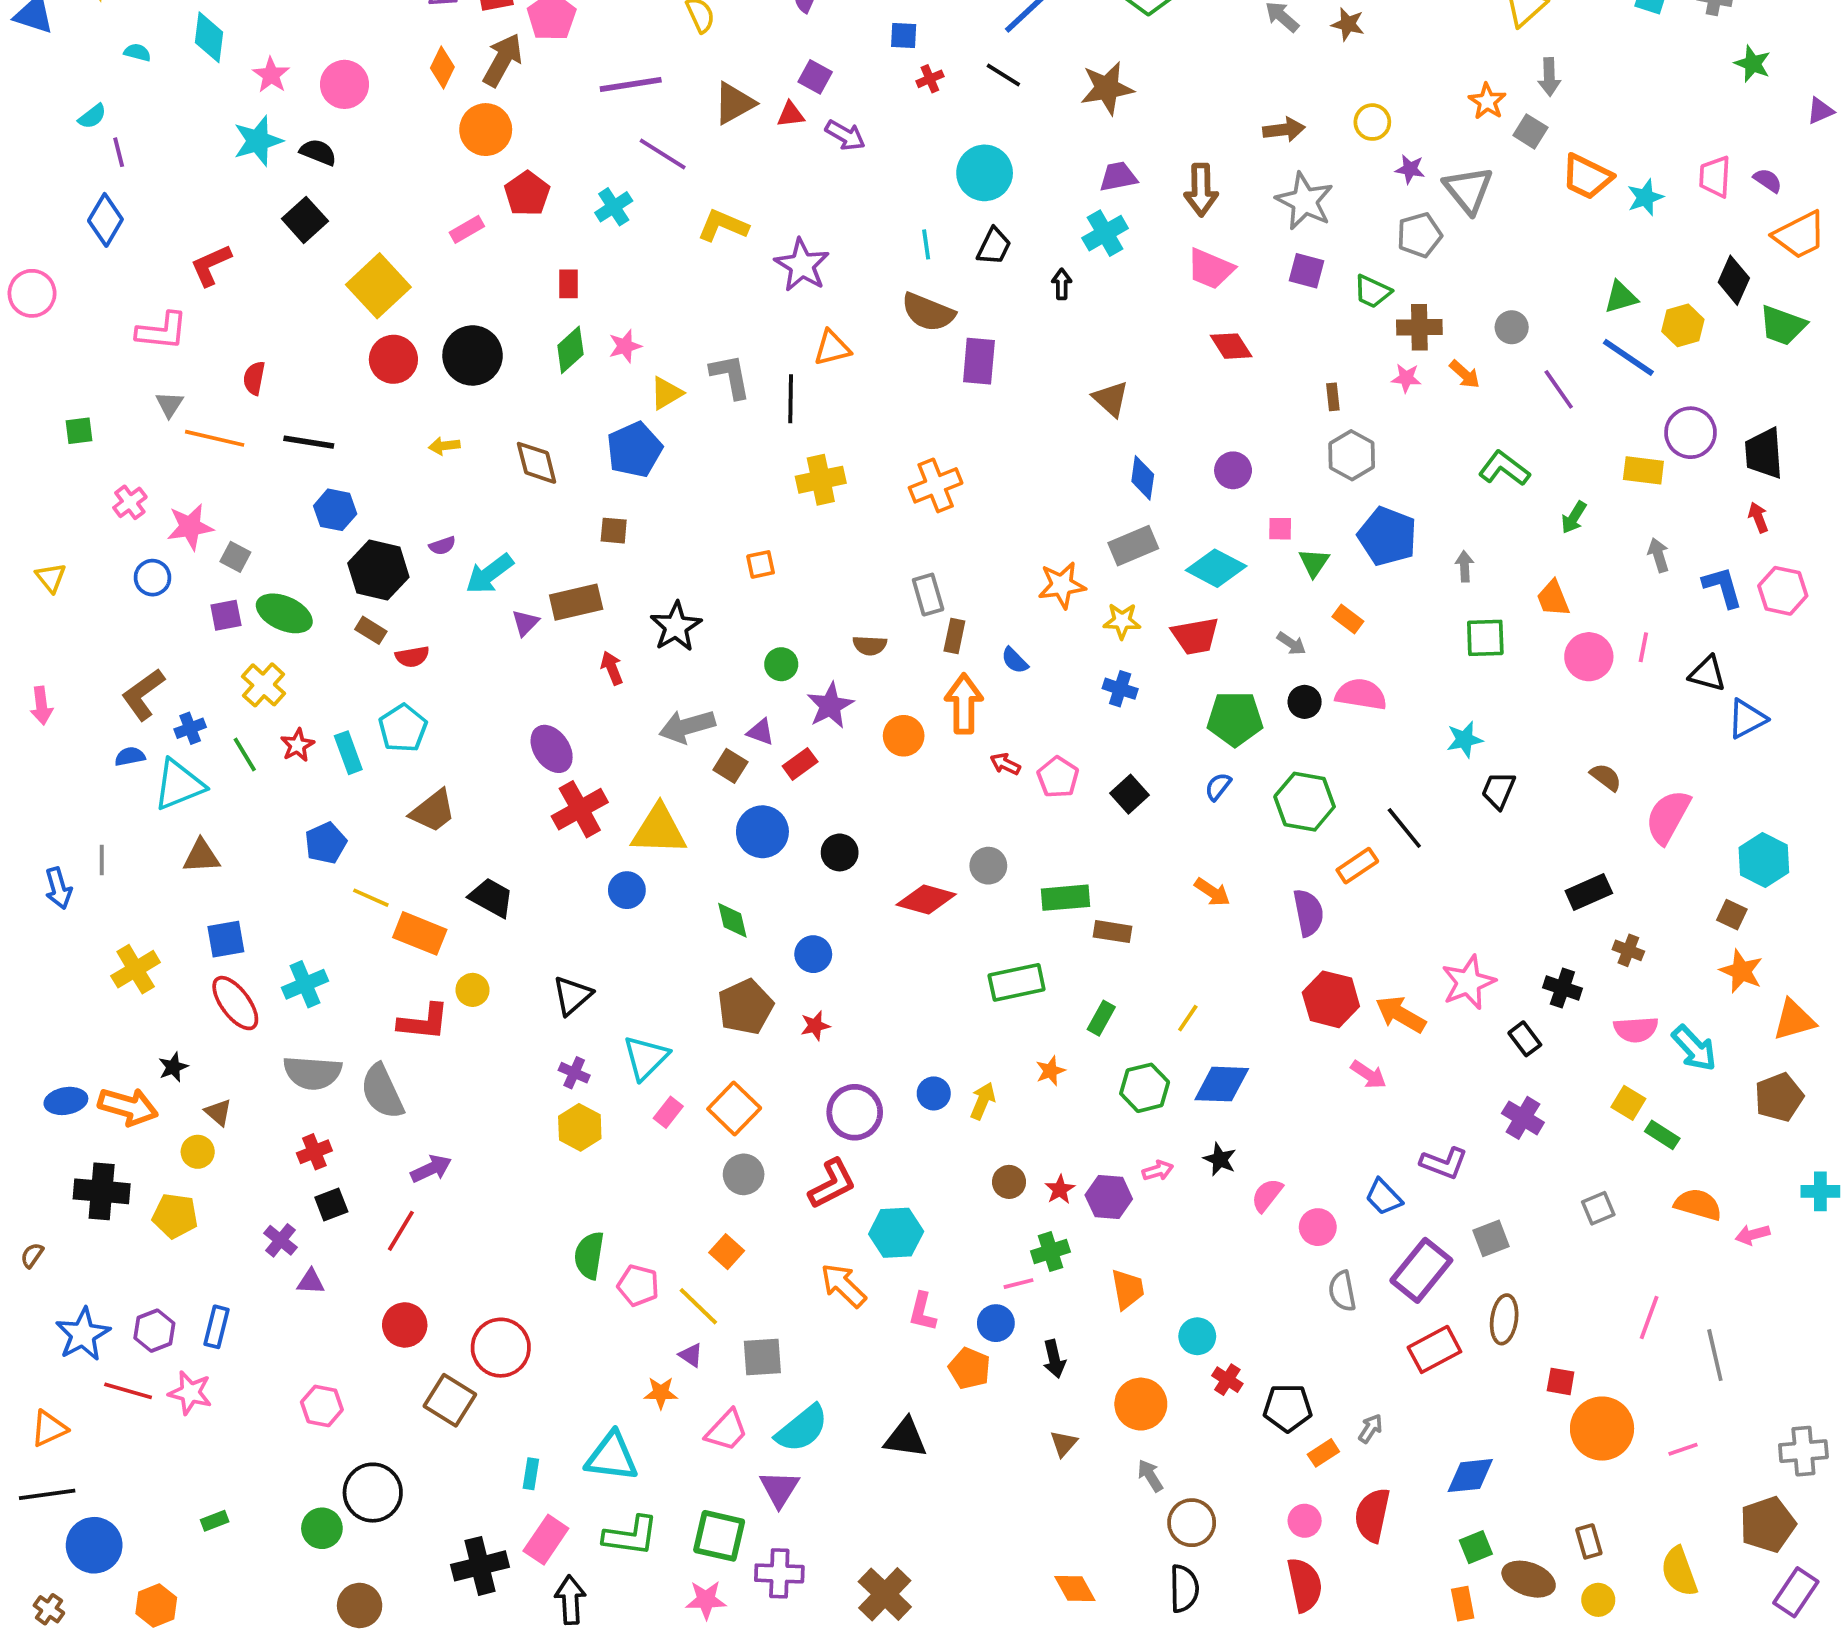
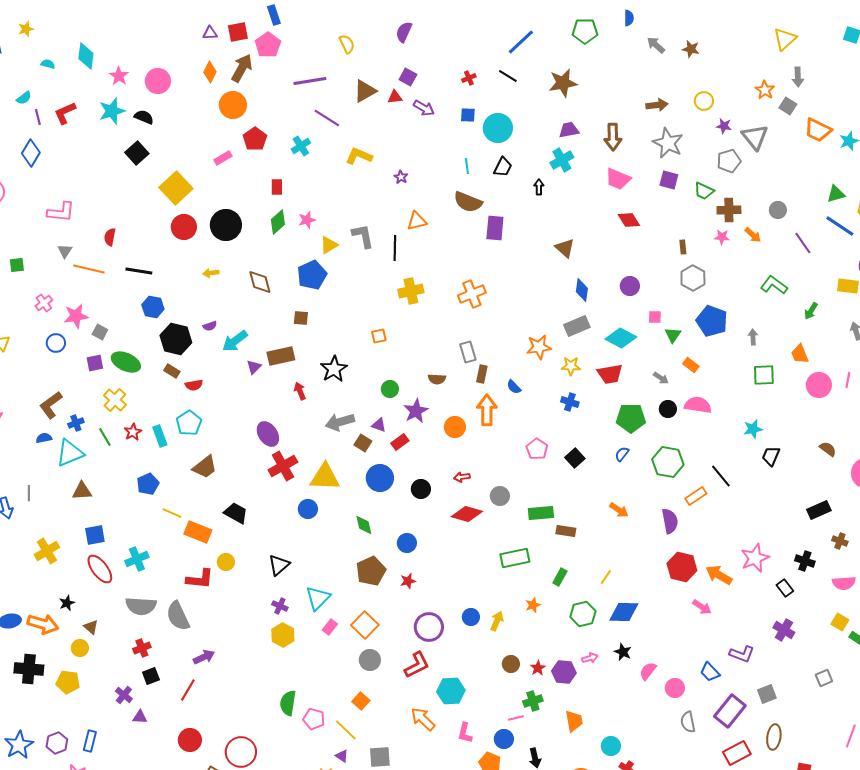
blue square: (904, 35) -> (468, 115), moved
red L-shape: (211, 265) -> (65, 113), moved
purple star: (802, 265) -> (401, 177), size x0.5
red arrow: (1005, 764) -> (462, 477), moved, turned -35

